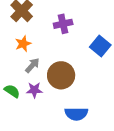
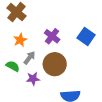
purple cross: (63, 24) -> (52, 36), moved, turned -35
green semicircle: (12, 91) -> (13, 66), moved

